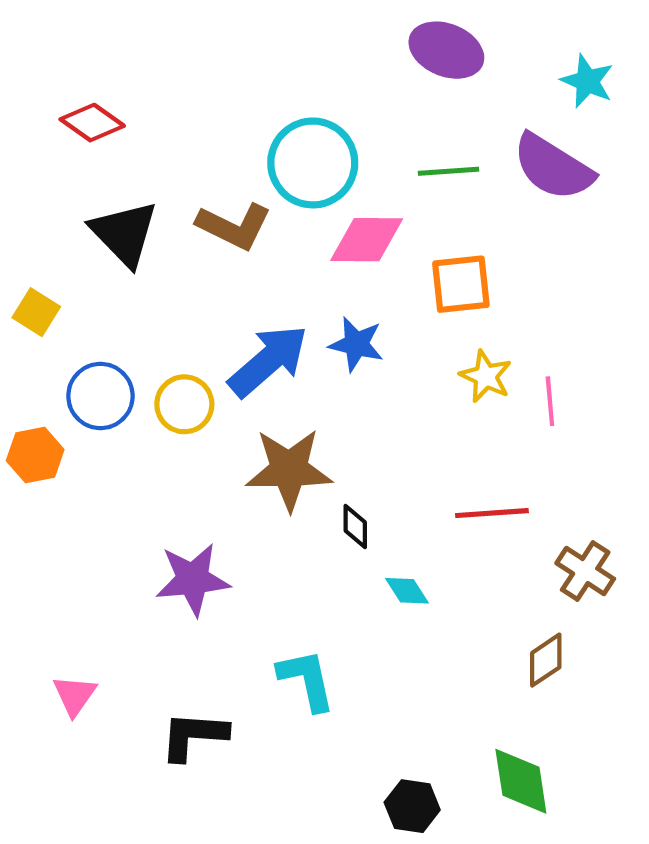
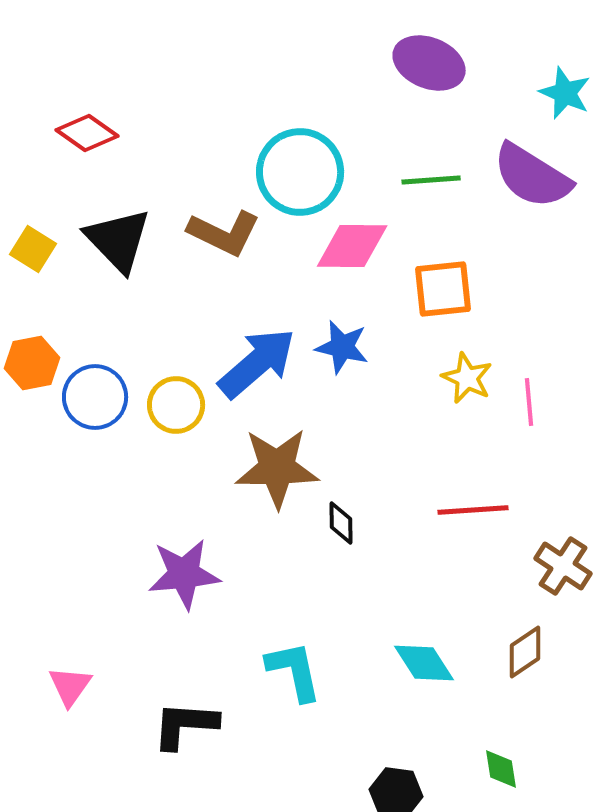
yellow square: (36, 312) -> (33, 249), moved
orange hexagon: (35, 455) -> (32, 363), moved
cyan diamond: (407, 591) -> (424, 663), moved, size x1.4
green diamond: (521, 781) -> (501, 769), size x0.6

